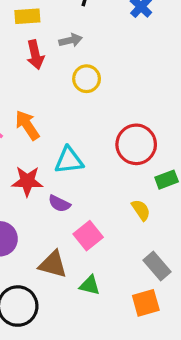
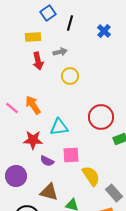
purple semicircle: (59, 204) -> (47, 161), moved
yellow semicircle: (141, 210) -> (91, 176), moved, size x1.5
pink square: (88, 236) -> (71, 155), moved, turned 36

